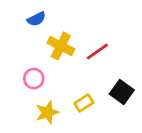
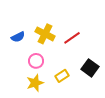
blue semicircle: (36, 19) -> (18, 37), moved
pink circle: (34, 79) -> (36, 61), moved

